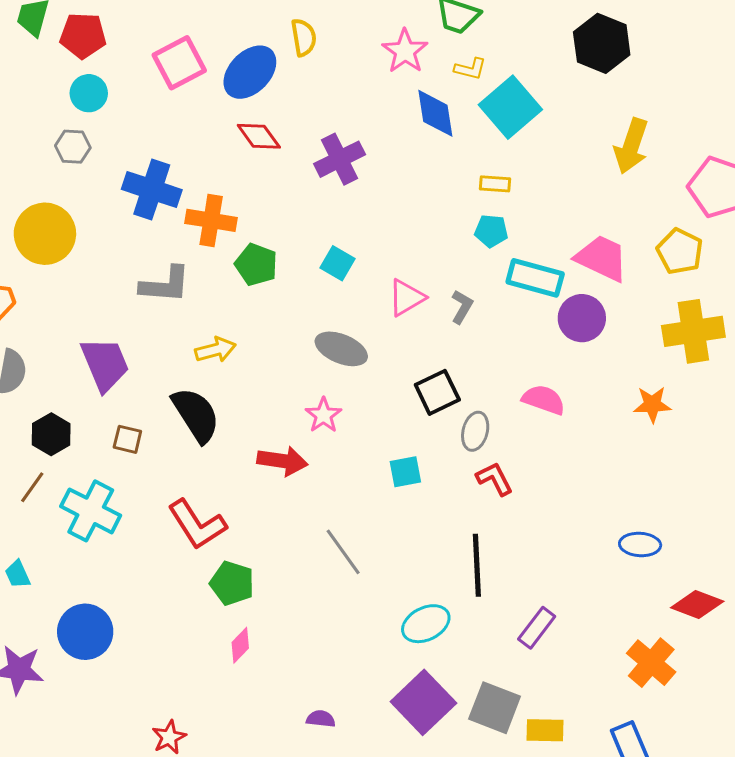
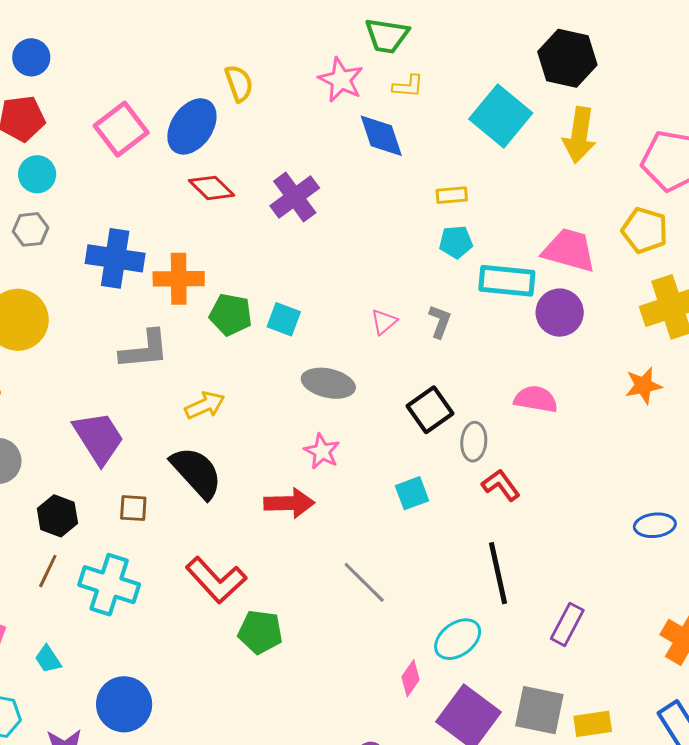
black hexagon: (602, 43) -> (567, 58), moved
cyan square: (510, 107) -> (501, 116), moved
cyan square: (338, 263) -> (284, 319), moved
pink triangle: (406, 298) -> (384, 322), size x0.7
pink diamond: (240, 645) -> (411, 678), moved

